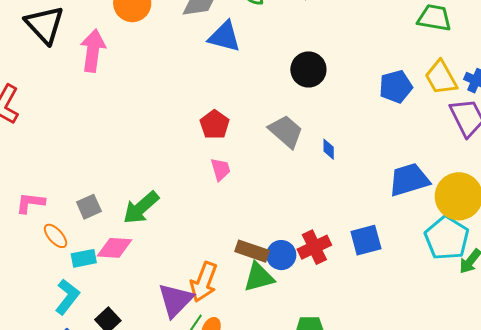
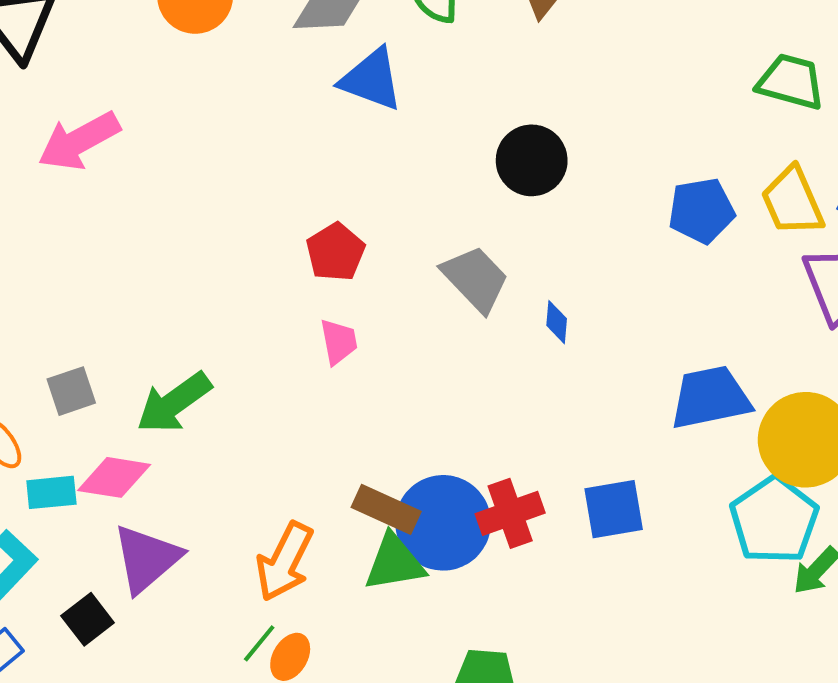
pink arrow: (93, 51) -> (79, 141), moved, turned -132
blue circle: (281, 255) -> (443, 523), size x1.6
purple triangle: (175, 300) -> (147, 559), moved

